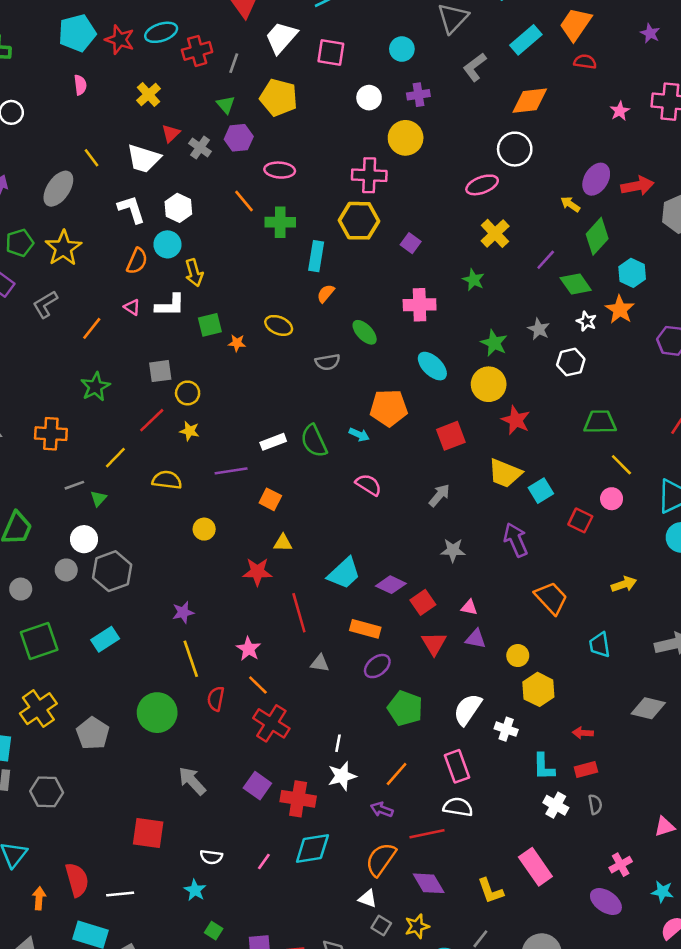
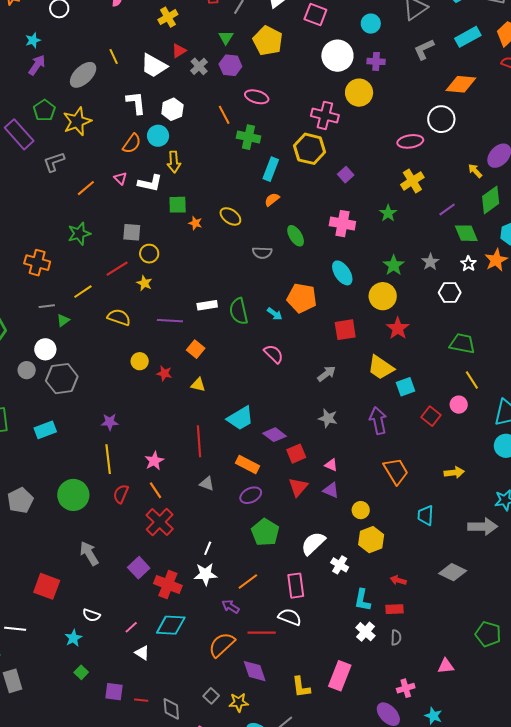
white circle: (369, 98) -> (337, 56), size x1.6
green pentagon: (20, 243) -> (44, 110), turned -30
red star: (257, 572) -> (164, 373), moved, size x0.7
pink rectangle: (535, 867) -> (340, 676), turned 44
white triangle: (368, 899) -> (142, 653), moved

